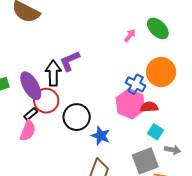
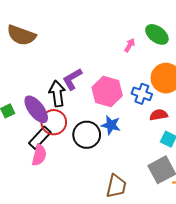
pink hexagon: (130, 104) -> (107, 92), moved
black rectangle: (31, 114) -> (40, 138), size x1.6
blue star: (101, 136) -> (111, 125), moved

